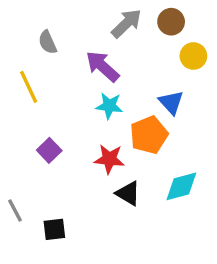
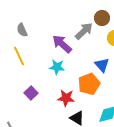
gray arrow: (126, 23) -> (84, 31), moved
gray semicircle: (48, 42) -> (22, 30), moved
cyan star: (109, 106) -> (57, 67), moved

